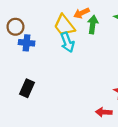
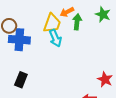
yellow trapezoid: (64, 25) -> (52, 23), turned -120
blue cross: (27, 43) -> (19, 40), size x1.5

